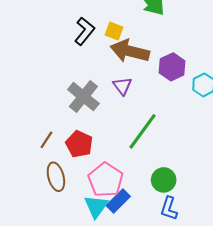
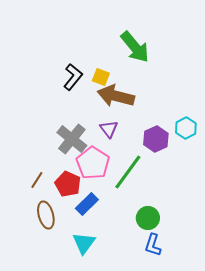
purple hexagon: (172, 67) -> (156, 139), moved
pink pentagon: (106, 180) -> (93, 163), moved
blue rectangle: (118, 201) -> (87, 204), moved

